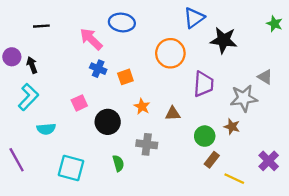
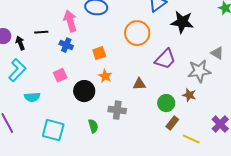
black line: (41, 26) -> (41, 32), moved
pink arrow: (91, 39) -> (70, 21), turned 30
blue cross: (98, 69) -> (66, 45), moved
purple trapezoid: (203, 84) -> (165, 59), turned 40
orange star: (142, 106) -> (105, 76), moved

